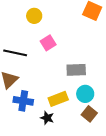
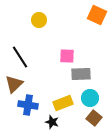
pink square: (48, 43) -> (67, 56), moved, turned 35
black line: (15, 53) -> (20, 57), turned 45

